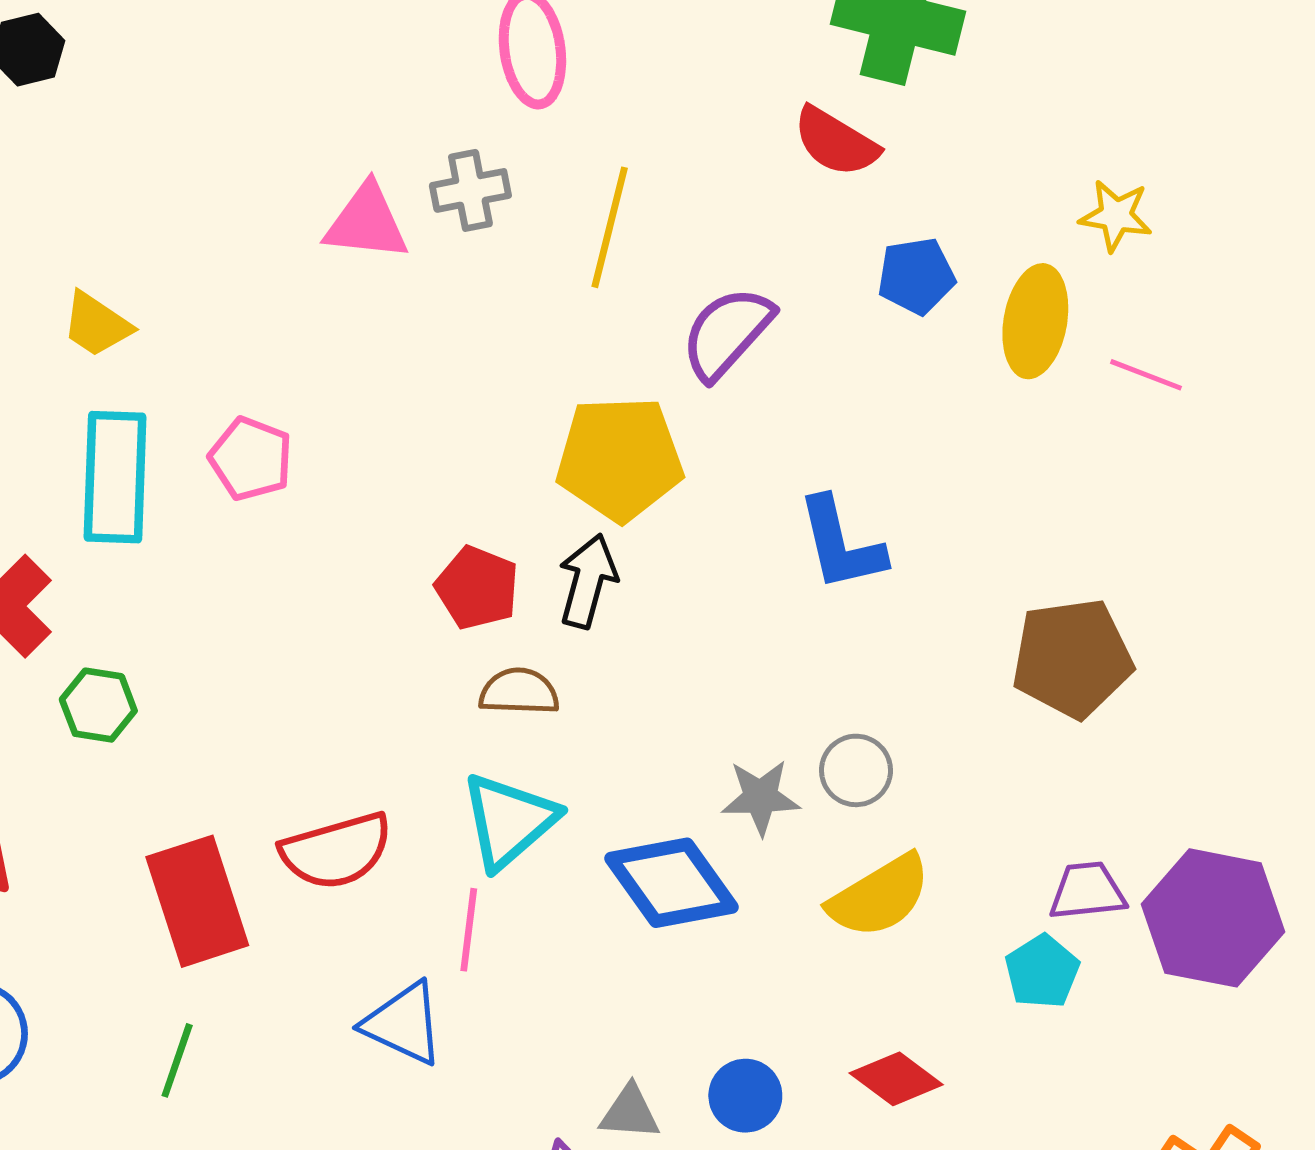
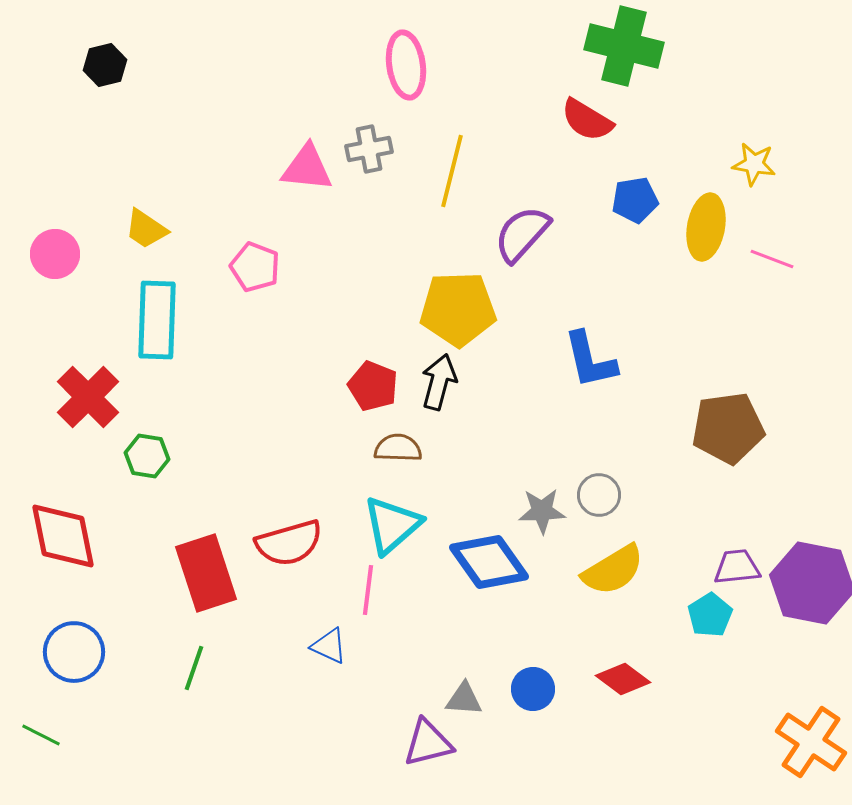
pink pentagon: (251, 459) -> (255, 267), moved
blue triangle: (403, 1024) -> (329, 646), size x0.7

